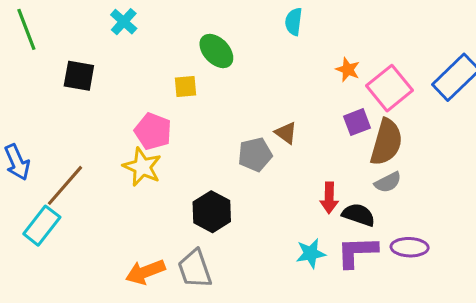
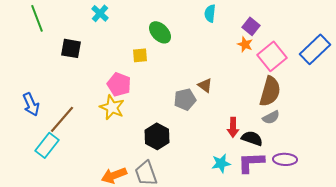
purple square: (357, 122) -> (251, 26), moved, turned -30

